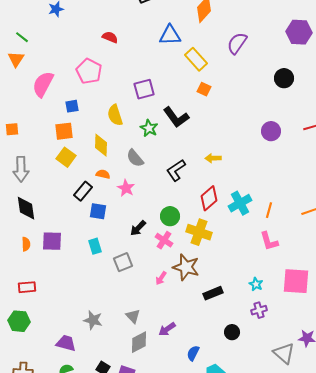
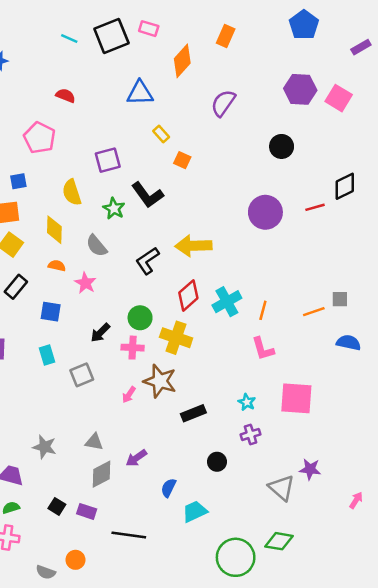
yellow rectangle: (196, 59) -> (161, 134), moved, size x0.6
purple circle: (271, 131) -> (265, 212), size x1.4
yellow arrow: (213, 158) -> (193, 246), size x1.8
black rectangle: (83, 191) -> (16, 287), moved
pink cross: (164, 240) -> (133, 348), turned -30
gray triangle: (133, 316) -> (94, 442), turned -35

